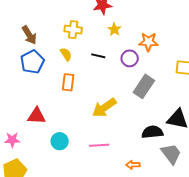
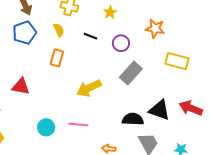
orange star: (148, 42) -> (155, 29), moved
cyan circle: (60, 141) -> (46, 127), moved

